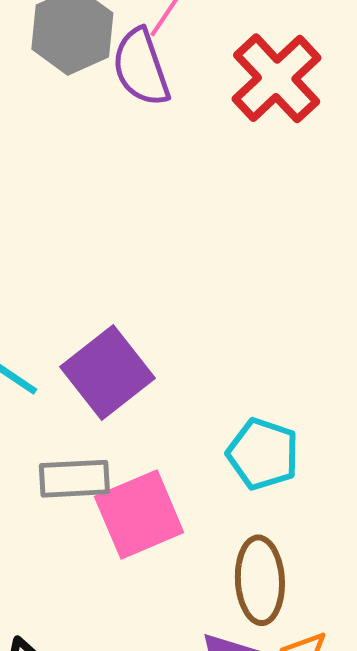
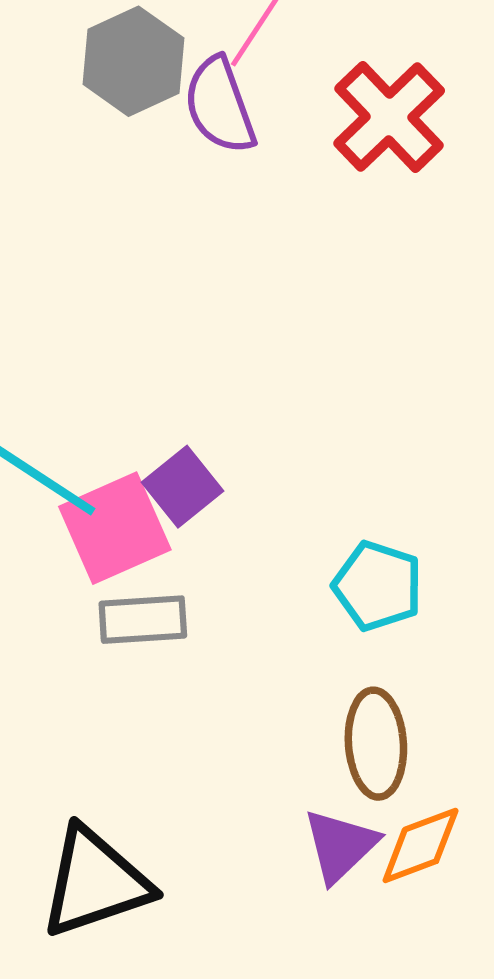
purple square: (107, 373) -> (183, 487), size x0.7
pink square: (139, 515) -> (115, 528), moved

